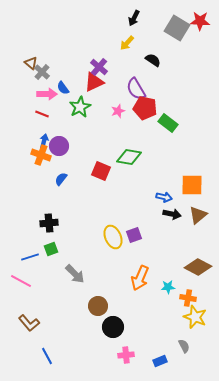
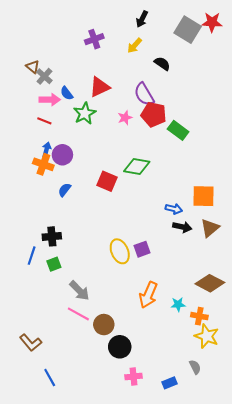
purple cross: (99, 67) -> (94, 39), moved, turned 30
blue line: (30, 257) -> (32, 256), moved, turned -54
pink line: (21, 281) -> (78, 314), moved

